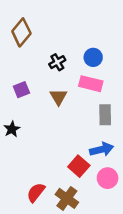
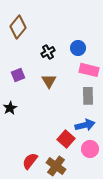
pink rectangle: (91, 84) -> (89, 70), moved

